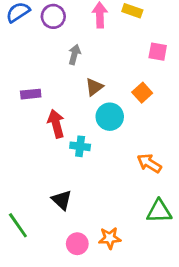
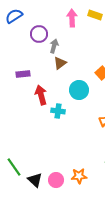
purple circle: (53, 16) -> (39, 34), moved
brown triangle: (94, 87) -> (60, 63), moved
black triangle: (62, 200) -> (35, 180), moved

